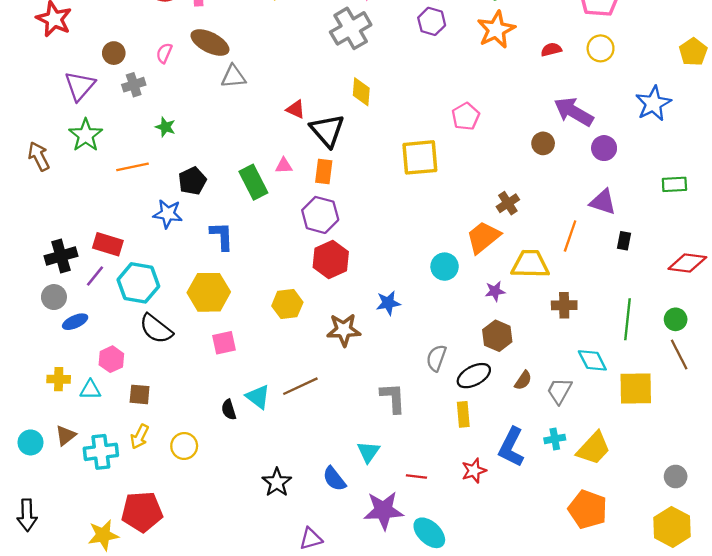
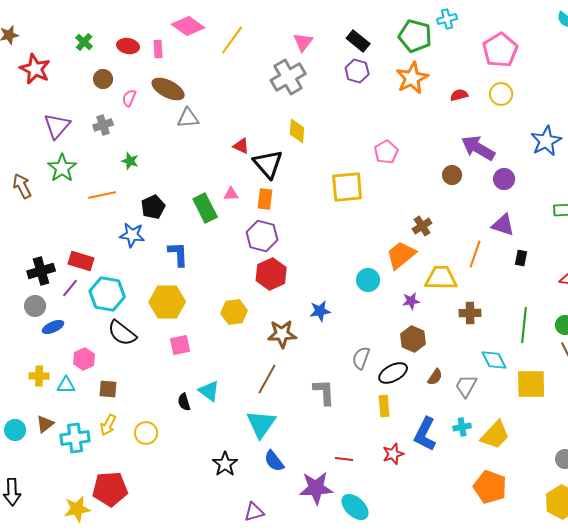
brown circle: (114, 53) -> (103, 79), moved
brown line: (300, 386) -> (267, 379), moved, turned -36
cyan triangle: (368, 452) -> (261, 424), moved, size x1.5

